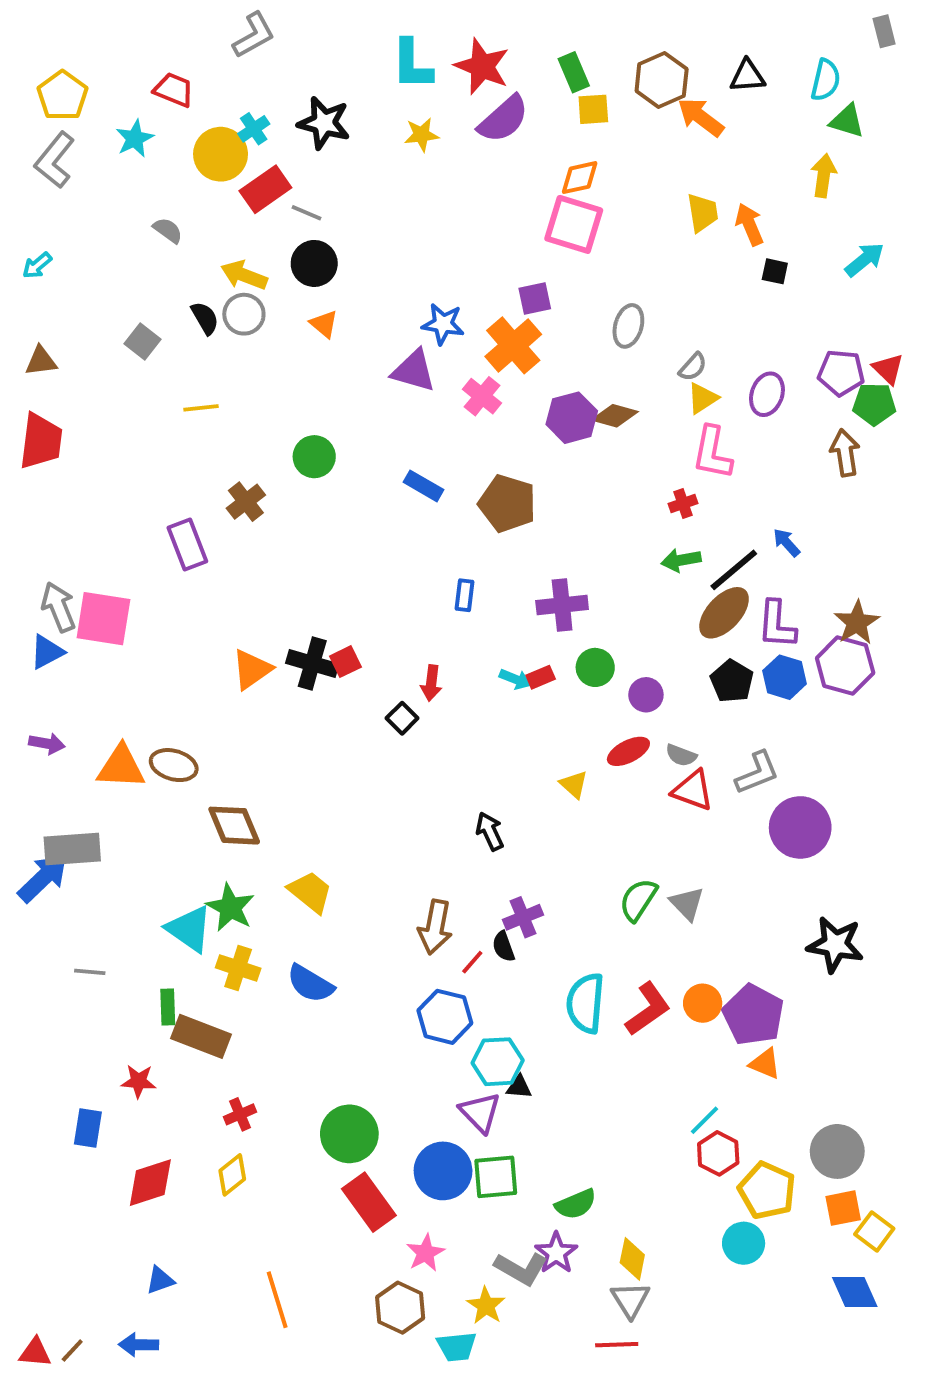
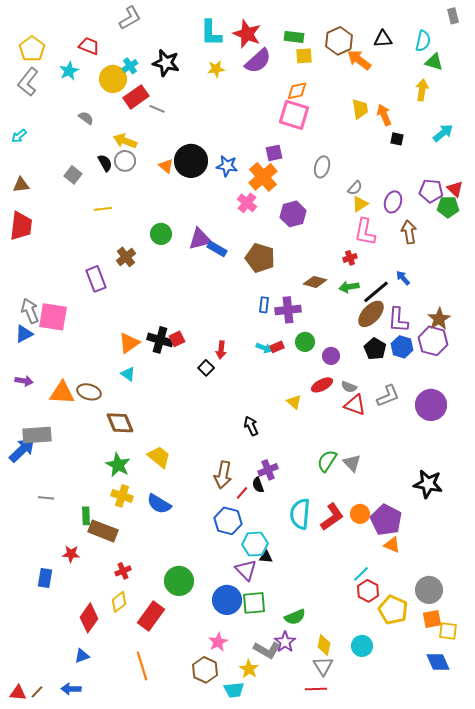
green rectangle: (574, 72) -> (294, 37), turned -60
black circle: (314, 263) -> (191, 161), moved, size x1.4
purple triangle: (414, 371) -> (200, 239), moved, turned -30
brown diamond: (615, 416) -> (315, 282), moved
brown arrow: (845, 453) -> (409, 232), moved
blue rectangle: (464, 595) -> (264, 305), moved
purple circle: (800, 827) -> (431, 405), moved
cyan triangle: (189, 929) -> (128, 374), moved, size x0.6
red diamond: (150, 1183) -> (89, 618), moved, turned -36
red rectangle: (369, 1202) -> (151, 616), moved, turned 72
yellow square: (874, 1231) -> (448, 631), turned -30
cyan circle: (744, 1243) -> (362, 646), moved

